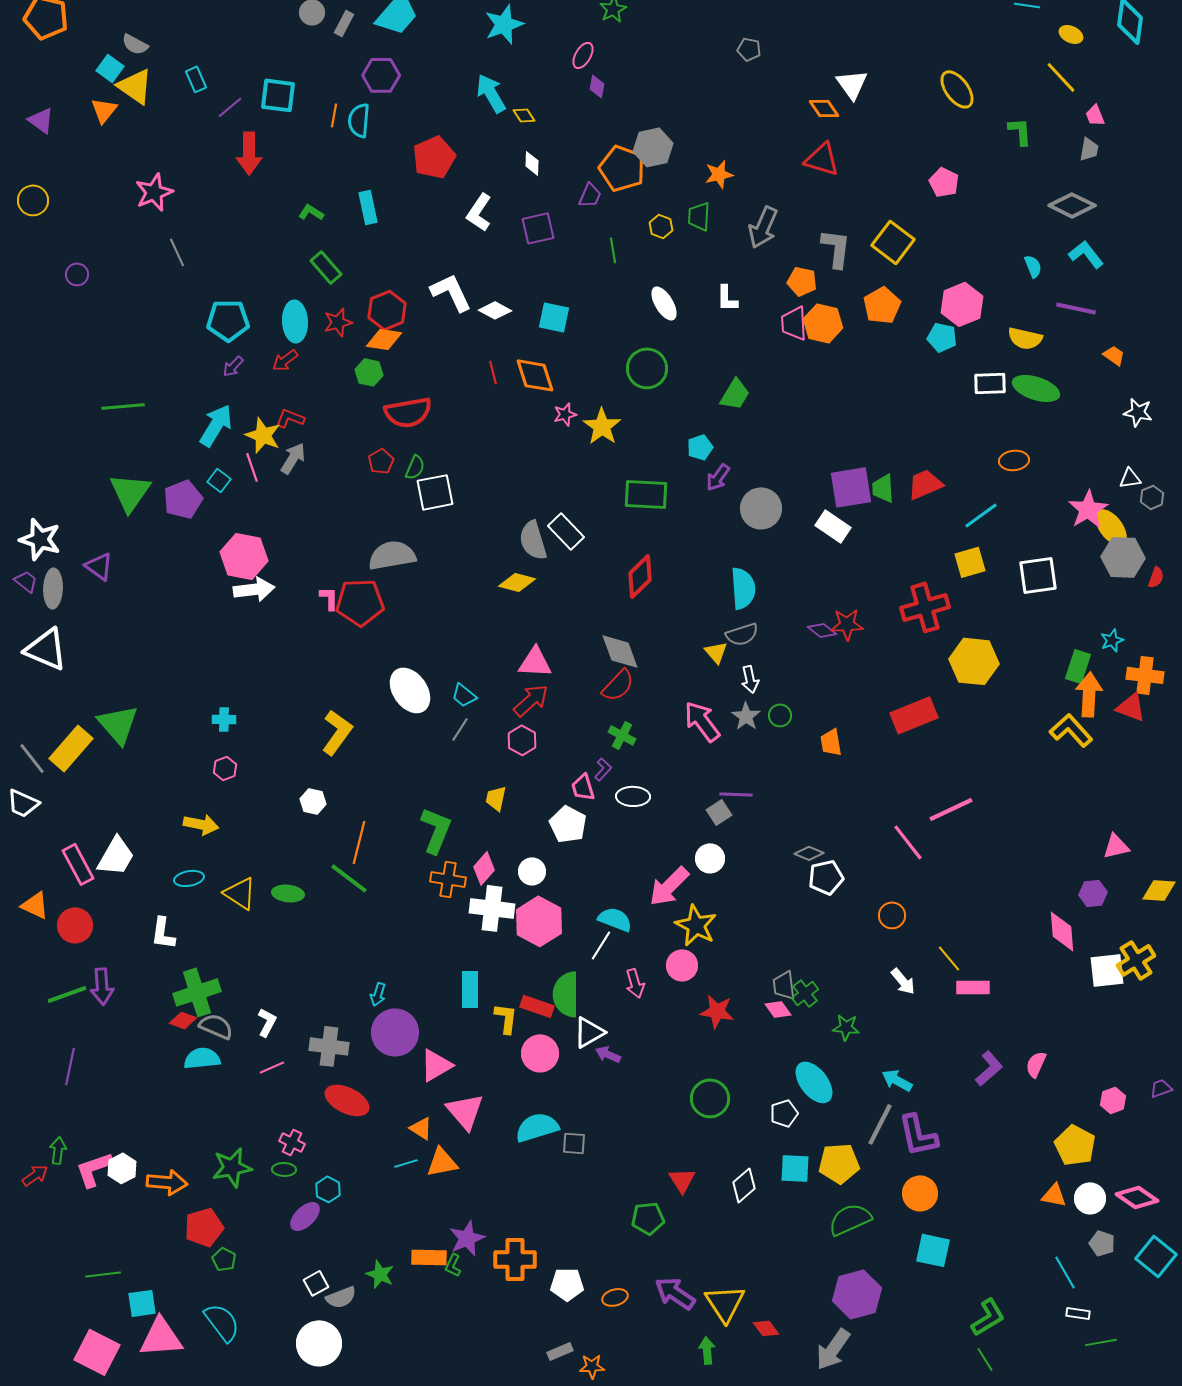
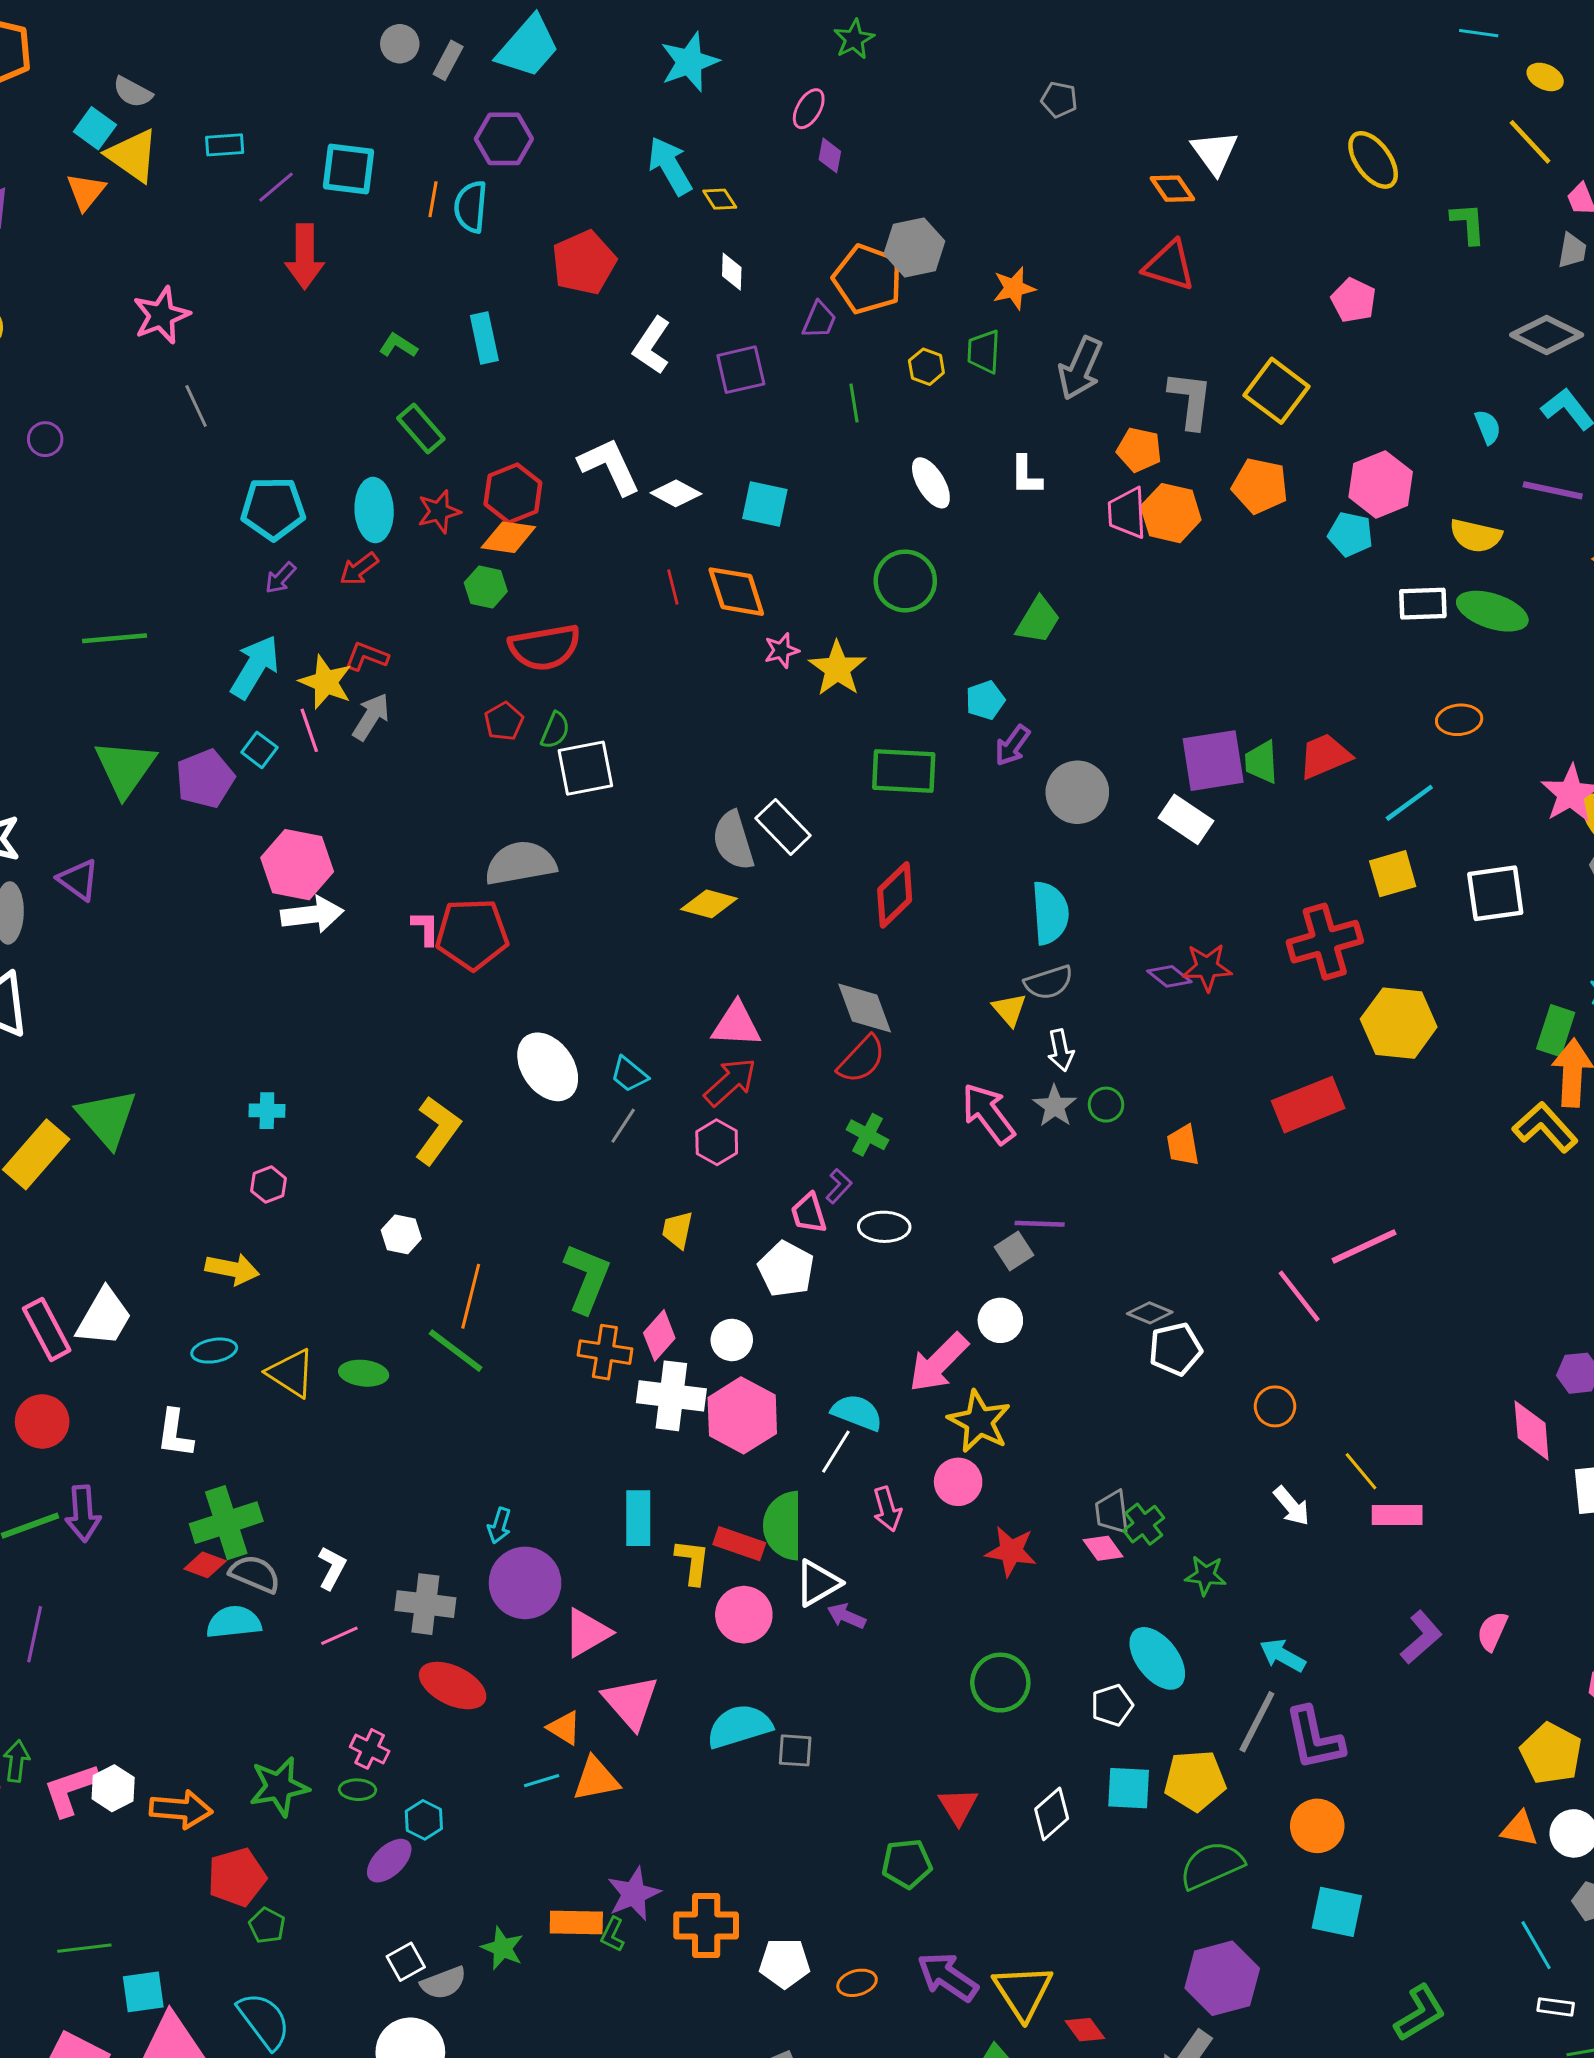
cyan rectangle: (196, 79) -> (225, 145), turned -70
orange pentagon: (882, 305) -> (1260, 486), turned -30

